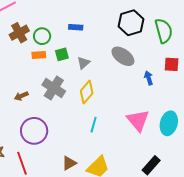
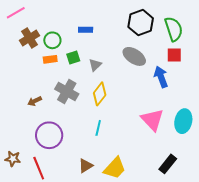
red square: (172, 64) -> (174, 55), moved
blue arrow: (149, 78) -> (161, 77), size x1.5
cyan line: (94, 125) -> (98, 128), moved

